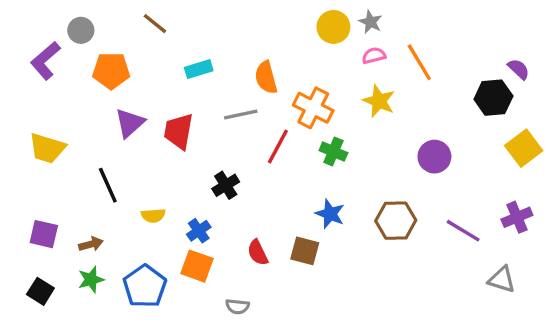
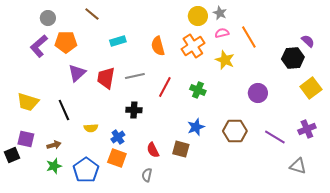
purple L-shape: (45, 61) -> (39, 46), moved
orange cross: (313, 108) -> (193, 46), moved, turned 30
gray line: (241, 115) -> (135, 76), moved
yellow trapezoid: (47, 148) -> (28, 102), moved
black cross: (226, 185) -> (134, 110), turned 35
blue star: (330, 214) -> (196, 127), turned 30
black square: (40, 291) -> (12, 155), moved, turned 35
gray semicircle: (237, 306) -> (147, 175), moved, turned 96

